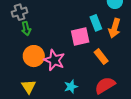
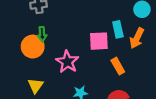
green arrow: (26, 29) -> (42, 34), moved
orange circle: (34, 56) -> (33, 47), moved

